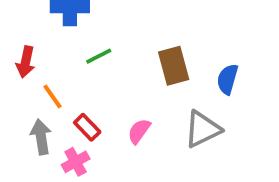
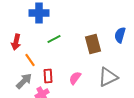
blue semicircle: (227, 79) -> (120, 35), moved
red rectangle: (87, 127) -> (48, 76), turned 40
gray arrow: (41, 137) -> (24, 81), turned 54

